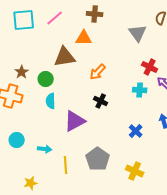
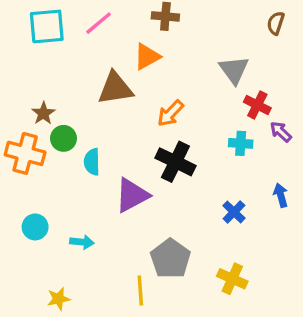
gray triangle: (138, 33) -> (234, 70), moved
orange triangle: (84, 38) -> (147, 57), turned -30
green circle: (46, 79) -> (63, 138), moved
black cross: (101, 101) -> (175, 162), size x1.6
yellow line: (66, 165) -> (140, 290), moved

